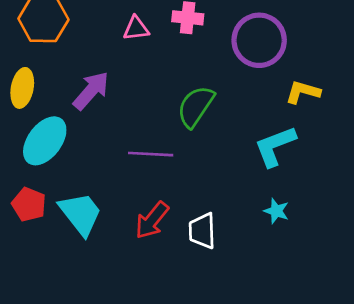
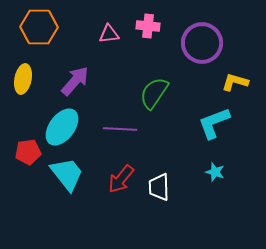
cyan ellipse: (45, 141) -> (62, 127), moved
red pentagon: (29, 204) -> (28, 152), moved, turned -30

